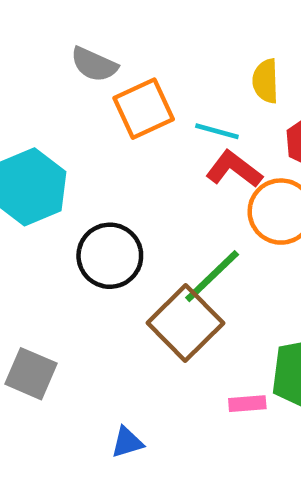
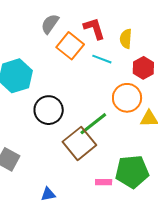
gray semicircle: (94, 64) -> (50, 24), turned 95
orange square: (144, 109) -> (70, 46), turned -32
red L-shape: (234, 169) -> (94, 28), moved, turned 30

